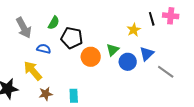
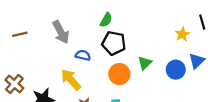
green semicircle: (54, 23) -> (106, 20), moved
green triangle: (113, 50) -> (145, 63), moved
orange circle: (91, 57) -> (119, 74), moved

